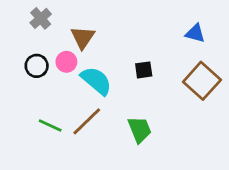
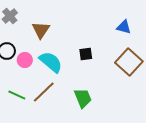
pink circle: (66, 62) -> (25, 60), moved

